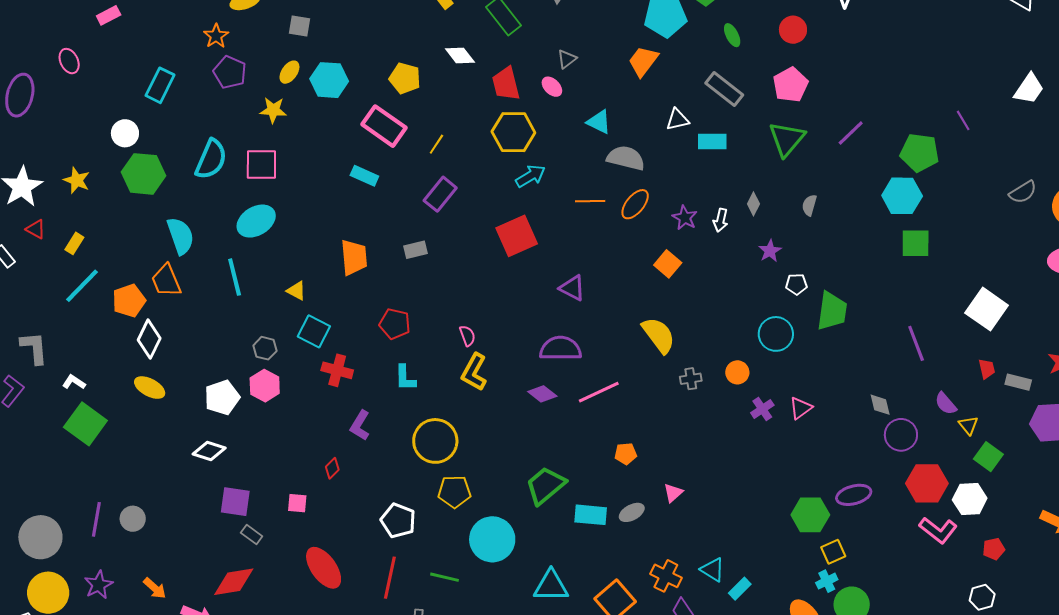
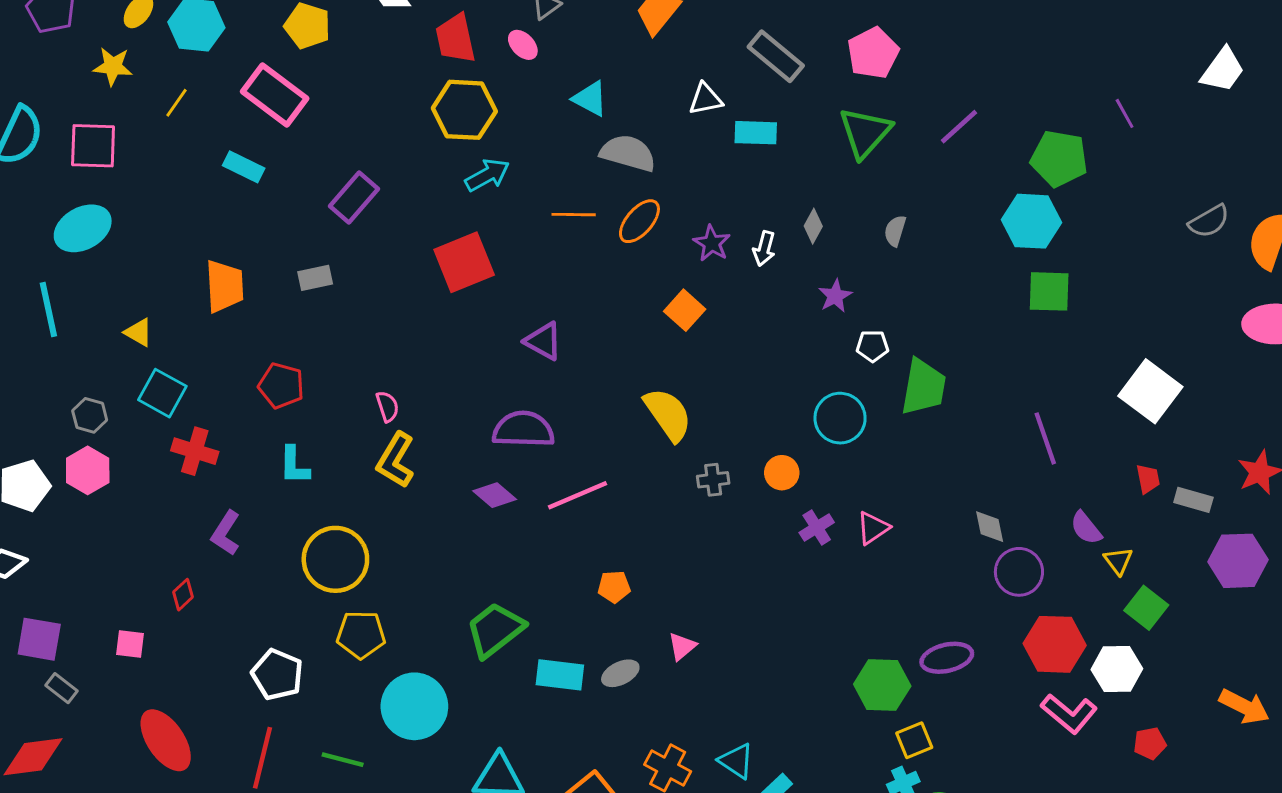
yellow line: (436, 144) -> (176, 103), moved

